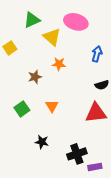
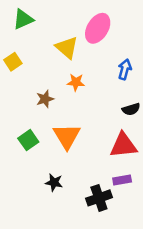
green triangle: (32, 20) -> (23, 19), moved
pink ellipse: (76, 22) -> (98, 28), turned -75
orange triangle: (52, 106) -> (67, 136), size x1.6
purple rectangle: (95, 167) -> (122, 180), moved

